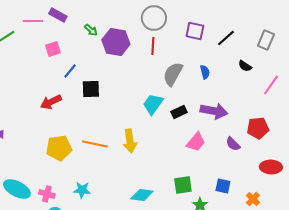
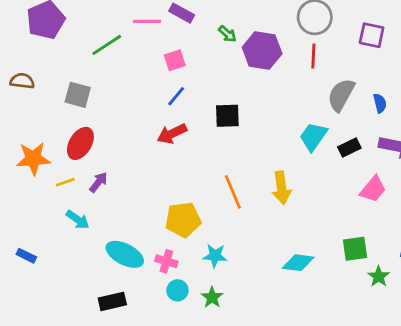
blue line: (70, 71) -> (176, 96), moved
blue semicircle: (205, 72) -> (380, 103), moved
orange line: (95, 144) -> (233, 192), turned 55
yellow pentagon: (59, 148) -> (183, 220), moved

